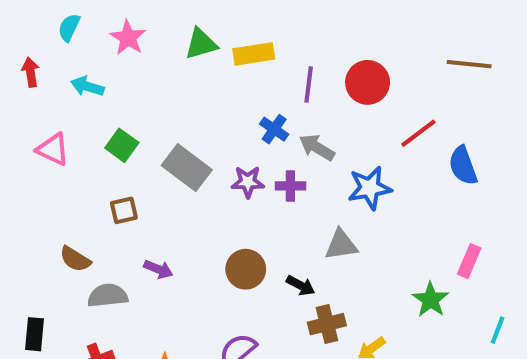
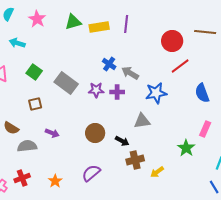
red circle: (368, 82) -> (172, 41), moved
purple line: (309, 84) -> (126, 24), moved
blue semicircle: (463, 166) -> (202, 93), moved

